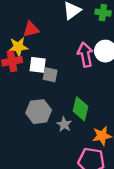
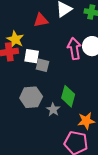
red triangle: (31, 29) -> (41, 20), moved
yellow star: (18, 47) -> (15, 39), turned 30

